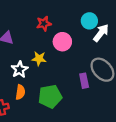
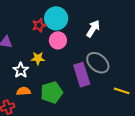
cyan circle: (89, 21) -> (56, 18), moved, size x1.5
purple rectangle: (84, 81) -> (82, 75), size x1.6
orange semicircle: (20, 92) -> (24, 91), turned -96

